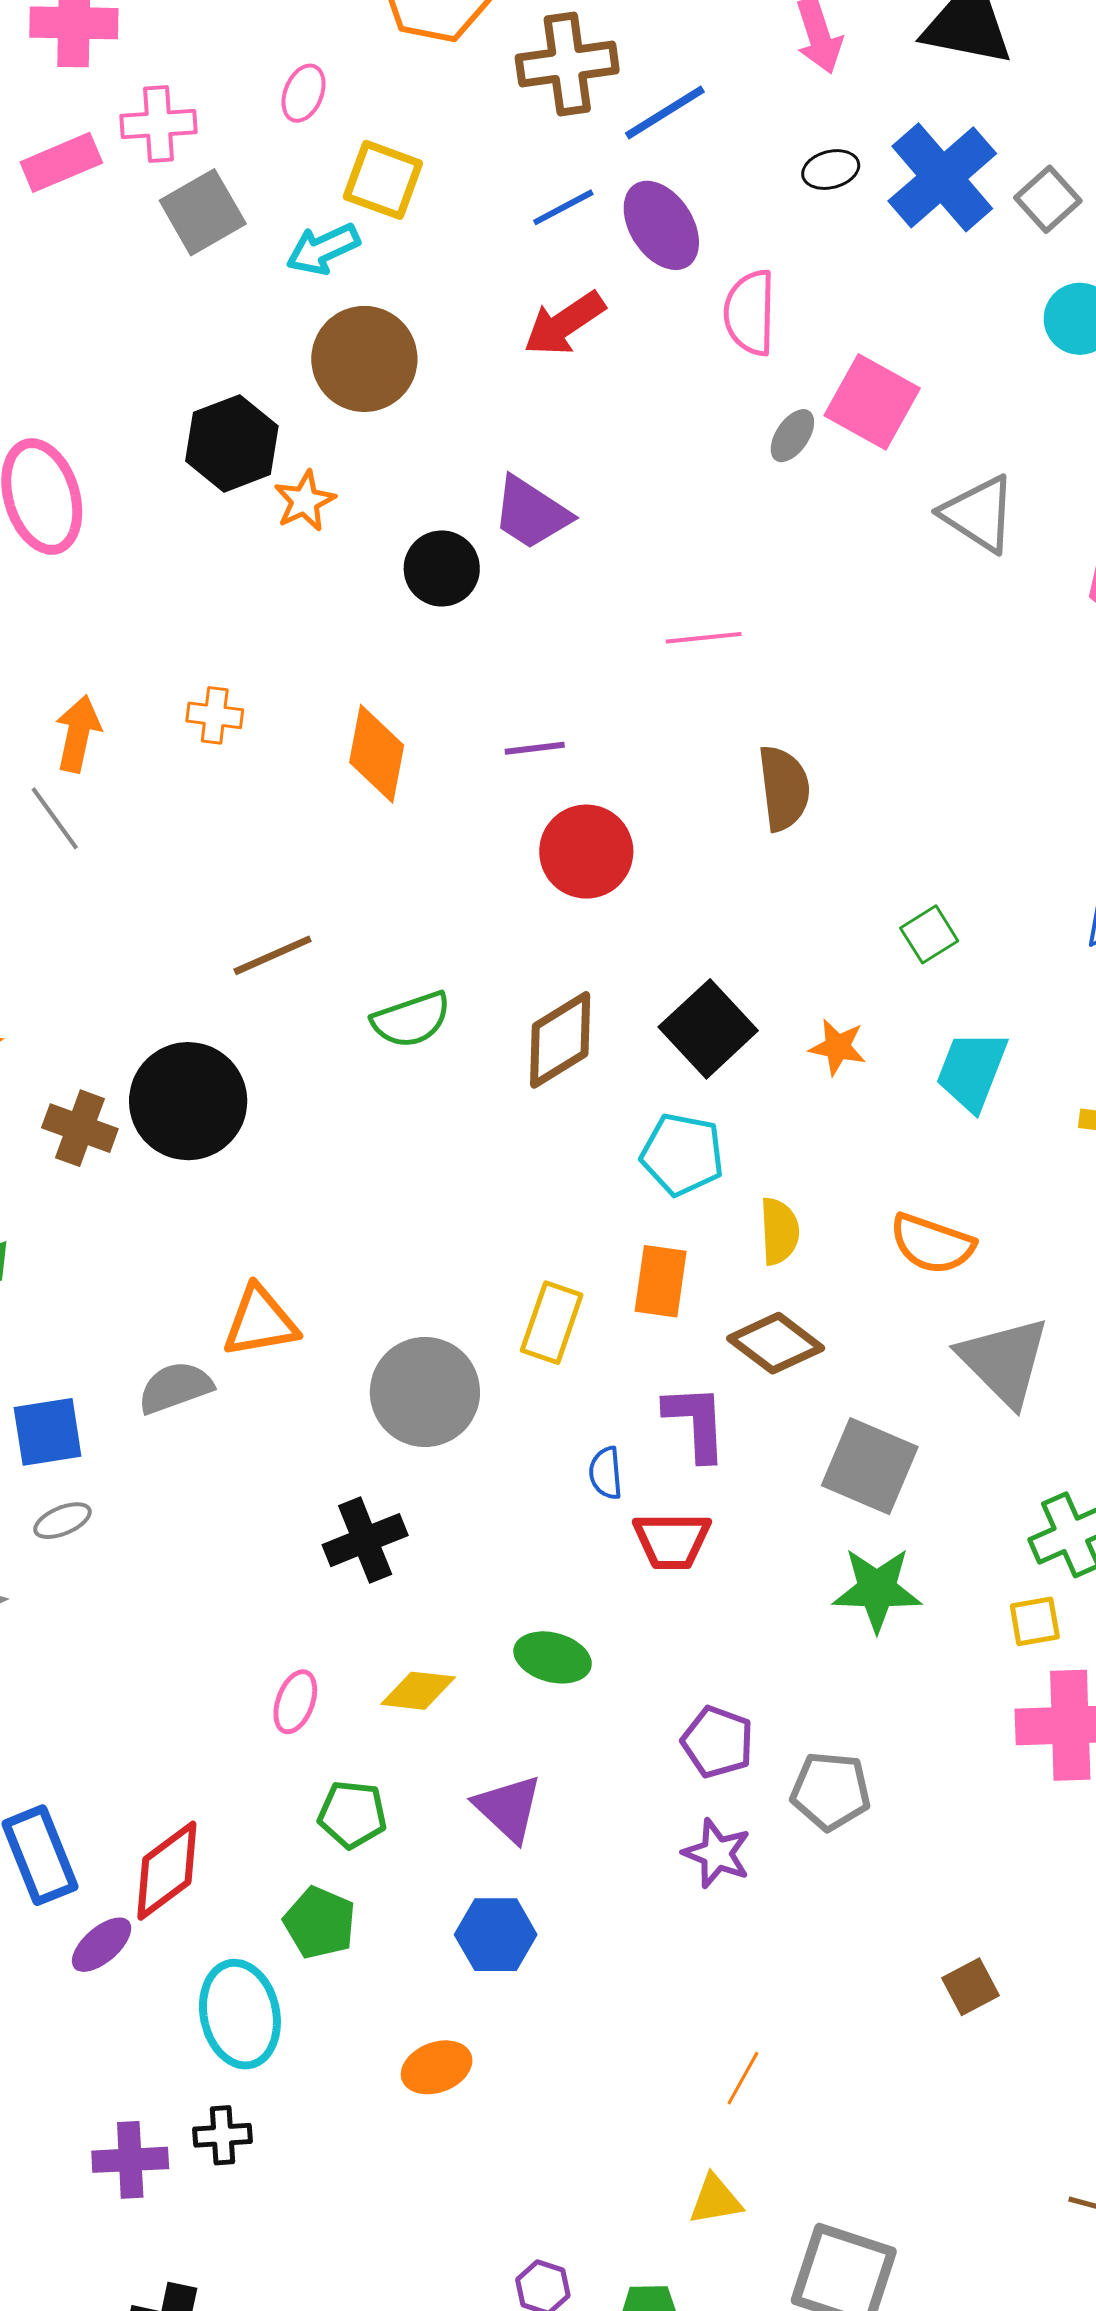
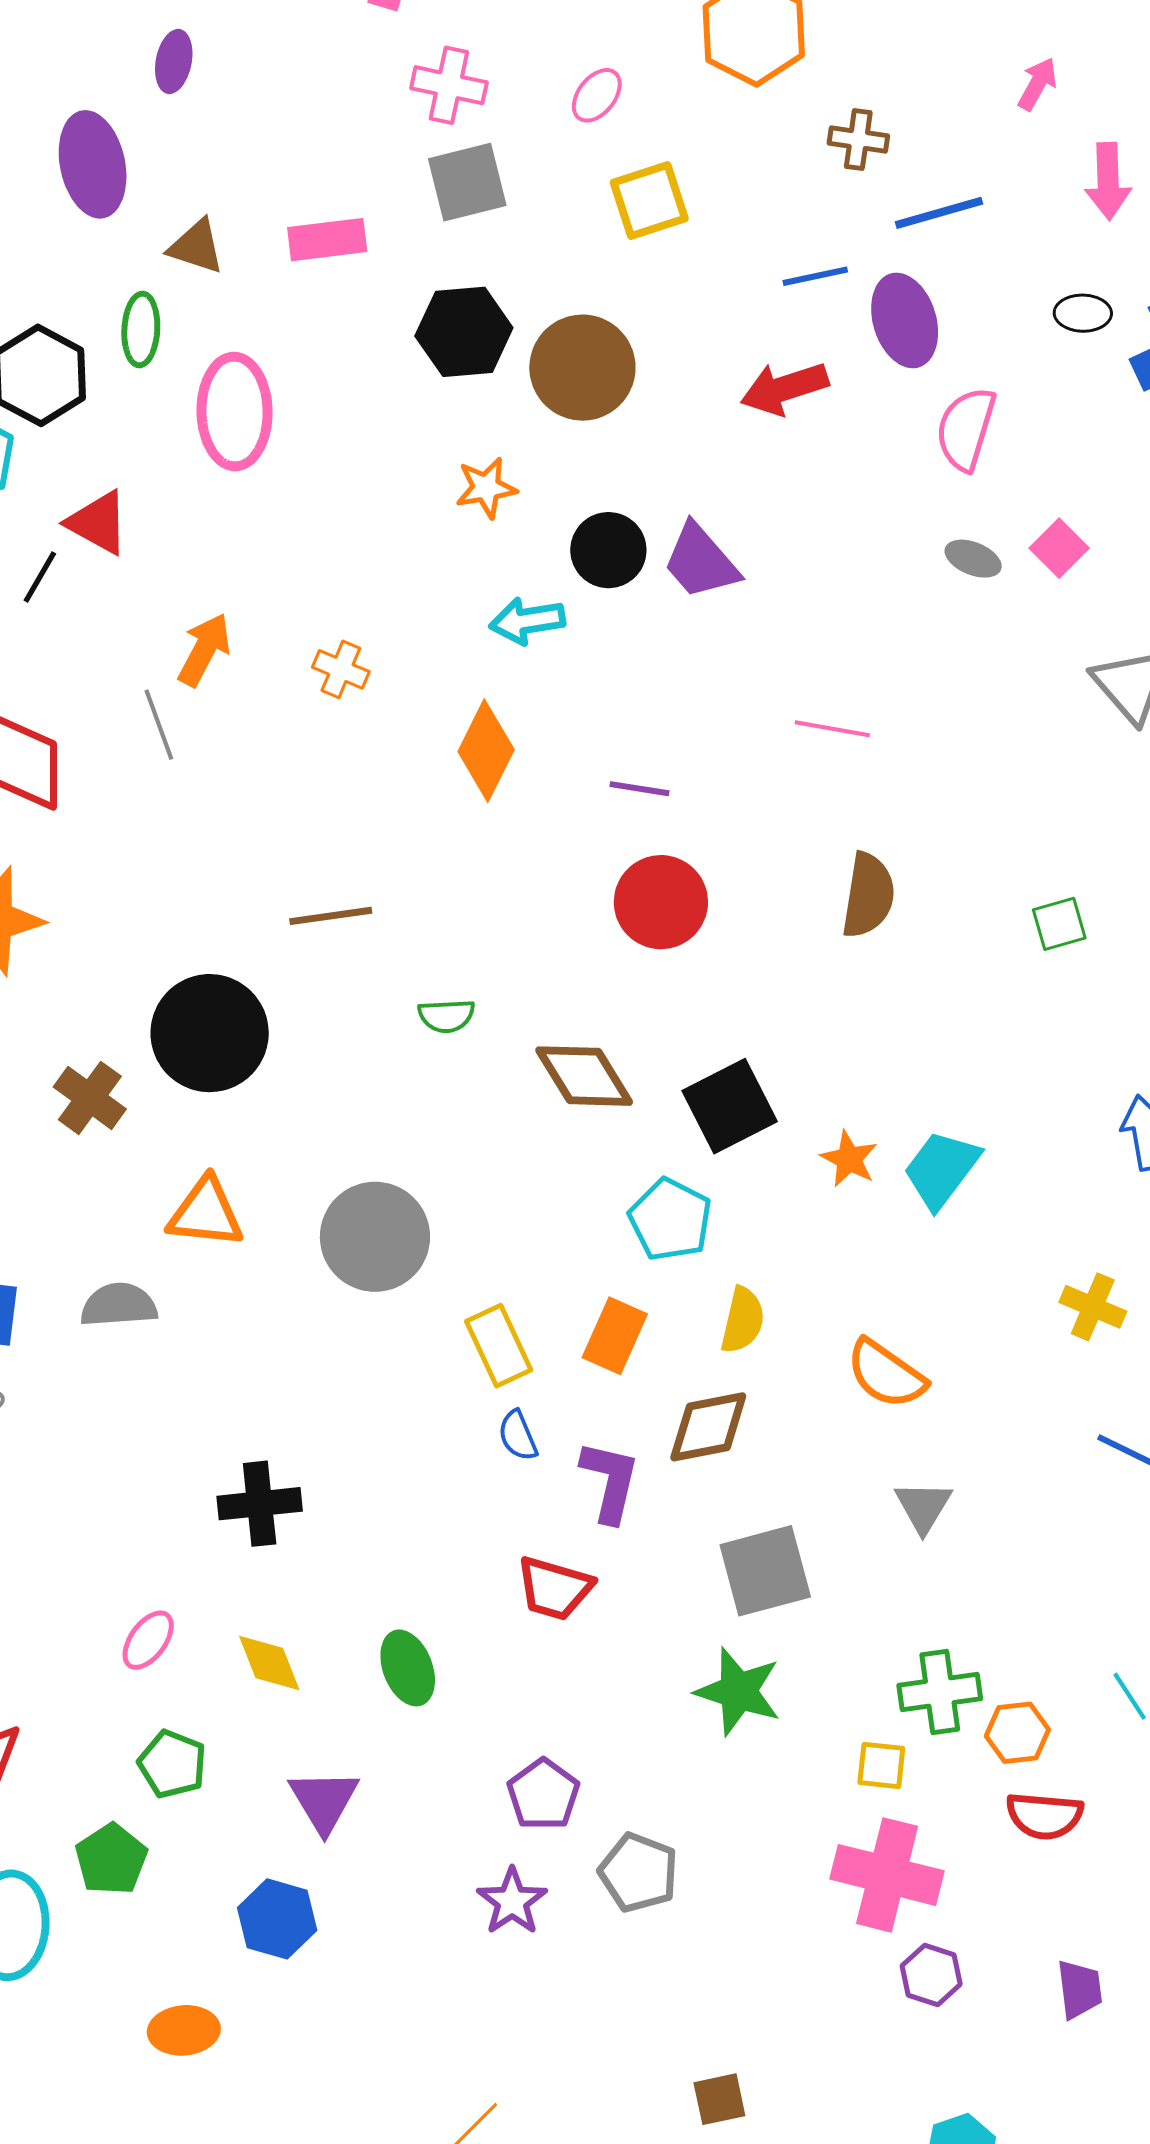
brown cross: (567, 64) -> (858, 139), size x0.6
pink rectangle: (61, 162) -> (327, 240), moved
yellow square: (383, 180) -> (649, 200), turned 36
cyan arrow: (323, 249) -> (527, 621), moved
pink square: (872, 402) -> (1059, 548), size x0.6
gray ellipse: (792, 436) -> (973, 559), turned 62
black hexagon: (232, 443) -> (464, 332), moved
black circle: (442, 568) -> (608, 550), moved
green square: (929, 934) -> (1059, 924), moved
green semicircle: (411, 1020) -> (446, 1016), size x0.7
brown diamond: (560, 1040) -> (584, 1076), turned 74
cyan trapezoid: (972, 1071) -> (941, 1169), moved
brown cross: (80, 1128) -> (90, 1098), moved
orange triangle: (260, 1322) -> (206, 1213), moved
yellow rectangle: (552, 1323) -> (499, 1346), turned -60
brown diamond: (776, 1343) -> (708, 1427), turned -64
gray triangle: (1004, 1361) -> (923, 1507), size x0.6
gray circle: (425, 1392) -> (375, 1237), moved
gray square: (870, 1466) -> (765, 1571), turned 36
blue semicircle: (606, 1473) -> (518, 1436), moved, turned -34
green ellipse: (553, 1657) -> (408, 1668), turned 38
yellow diamond: (418, 1691) -> (269, 1663), turned 46

